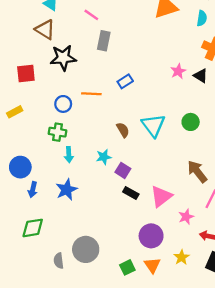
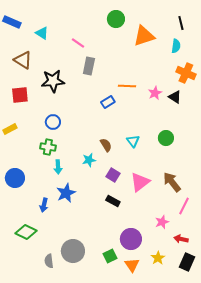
brown triangle: (45, 30) -> (23, 60), moved
orange line: (91, 94) -> (127, 86), moved
cyan triangle: (153, 125) -> (133, 141), size x0.6
cyan star: (104, 157) -> (89, 160), moved
purple square: (123, 170) -> (113, 175), moved
blue arrow: (33, 190) -> (44, 205), moved
blue star: (67, 190) -> (66, 193), moved
pink triangle: (161, 196) -> (140, 182), moved
green diamond: (33, 228) -> (26, 232), turned 35
green square: (127, 267) -> (110, 256), moved

